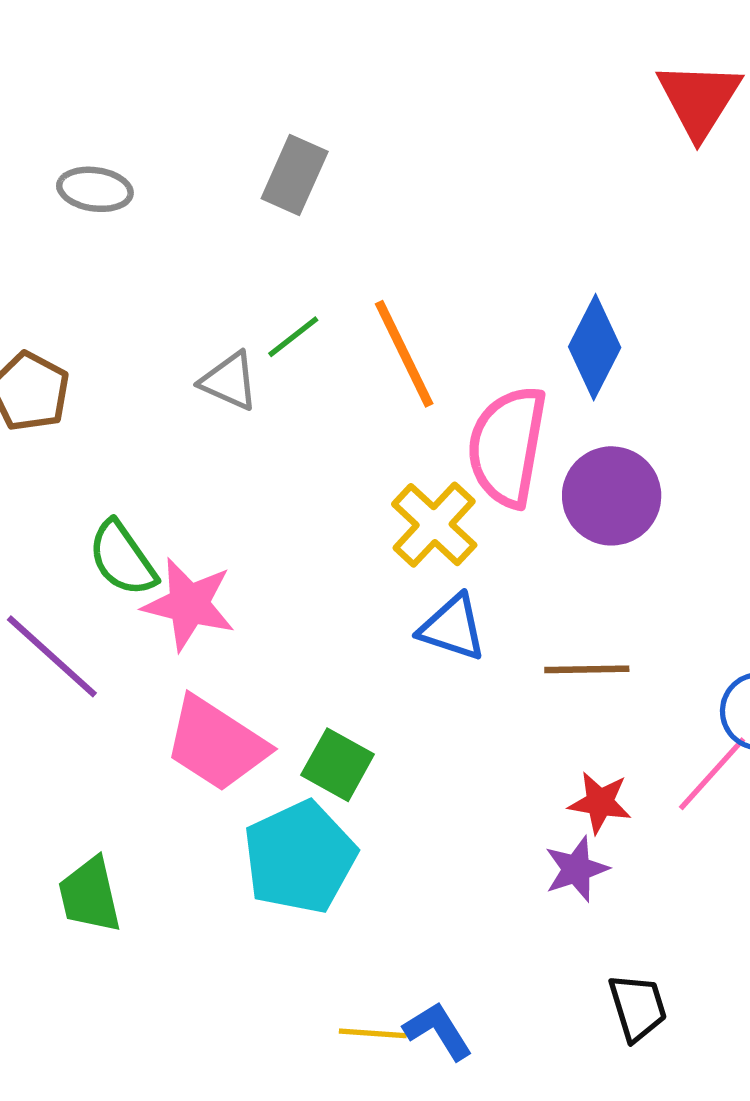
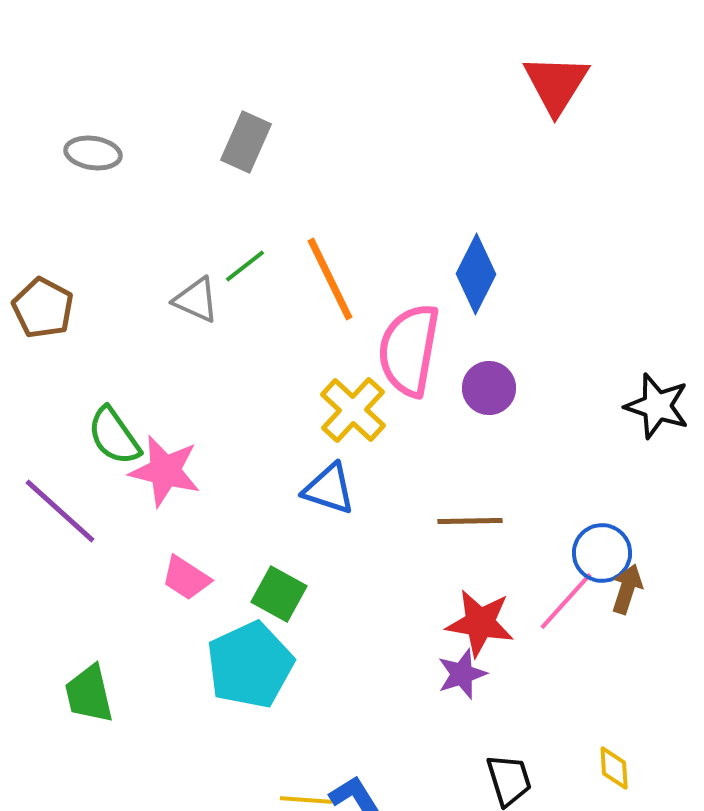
purple circle: (612, 496) -> (489, 388), size x0.7
blue triangle: (452, 628) -> (329, 489), moved
pink trapezoid: (216, 744) -> (186, 578), size x0.6
red star: (600, 803) -> (480, 623), size x1.4

